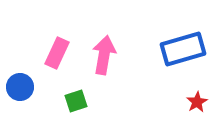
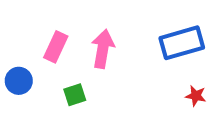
red star: (197, 102) -> (196, 96), turned -30

